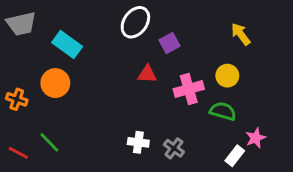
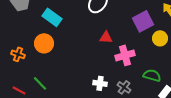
purple square: (169, 43) -> (143, 21), moved, size x1.5
pink cross: (189, 89) -> (125, 55), moved
green semicircle: (223, 111) -> (152, 75), moved

